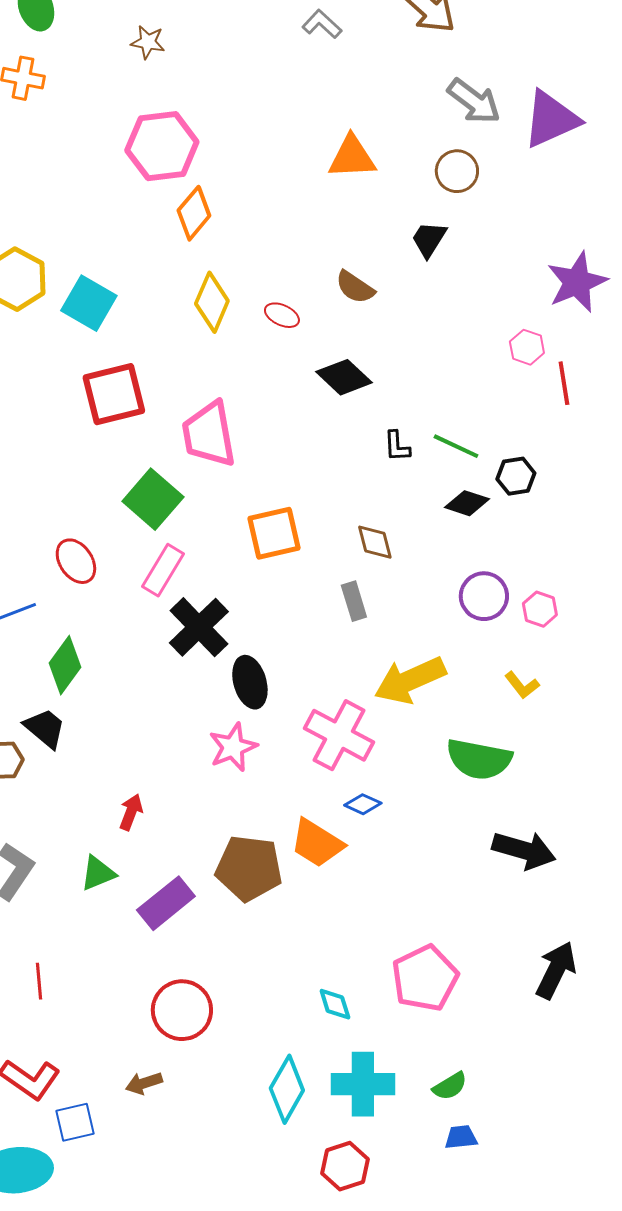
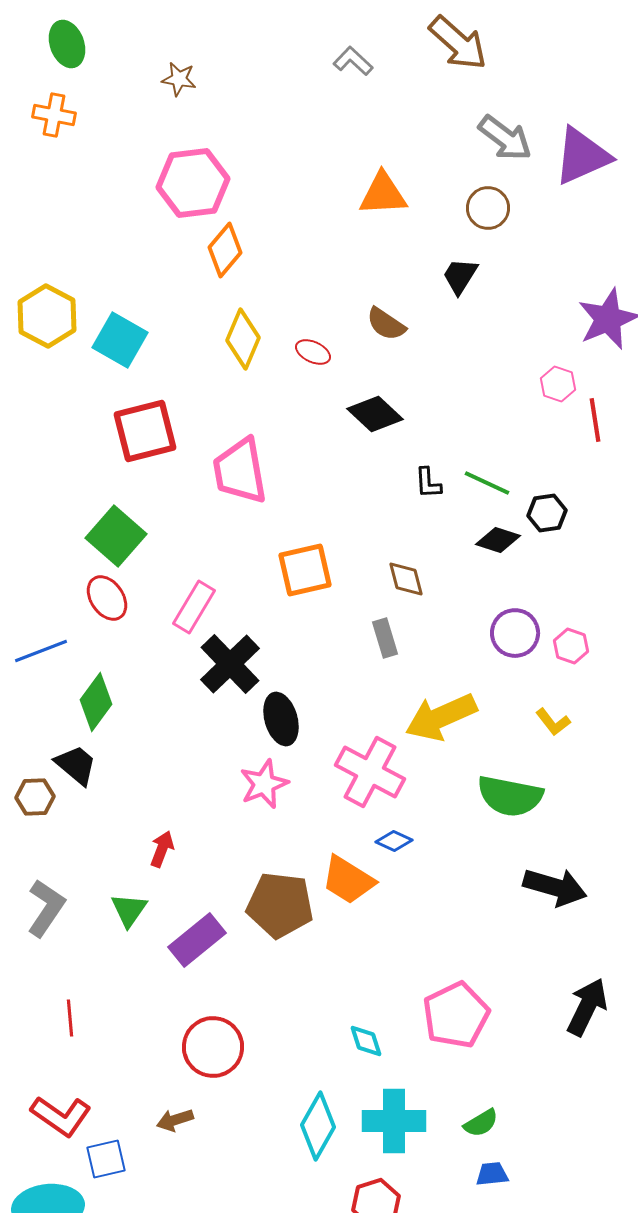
green square: (153, 499) -> (116, 536), moved
green triangle: (98, 873) -> (129, 910), turned -33

